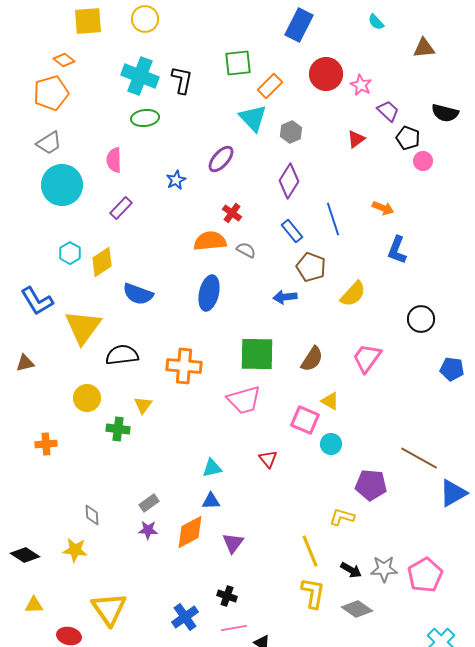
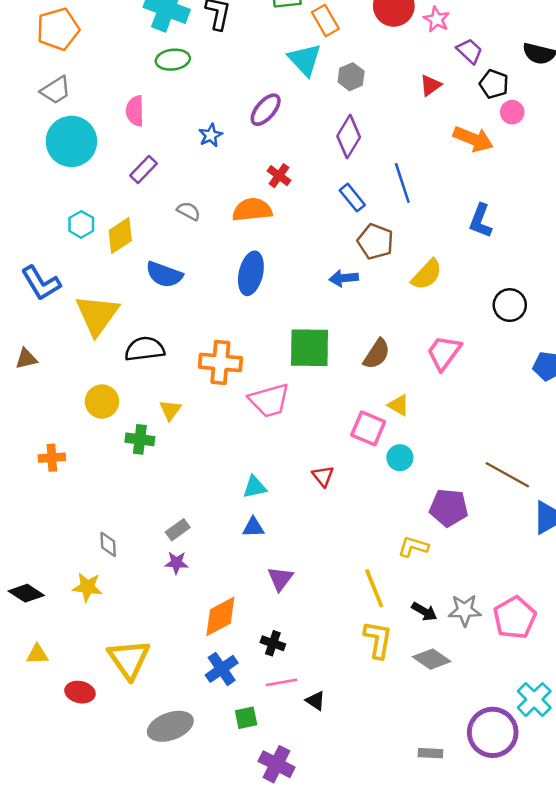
orange rectangle: (270, 86) -> (325, 21), turned -75
orange arrow: (383, 208) -> (473, 139), moved, size x1.5
gray semicircle: (246, 250) -> (189, 211), moved
pink trapezoid: (244, 400) -> (269, 400), moved
orange diamond: (190, 532) -> (220, 616), moved

